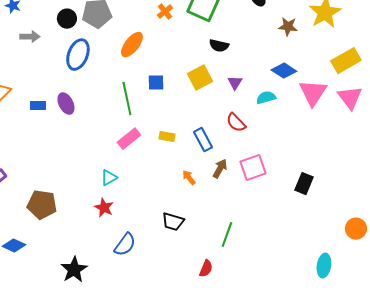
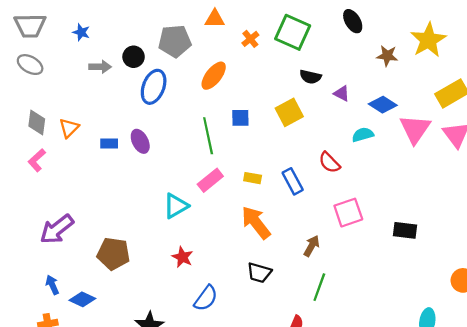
black circle: (67, 19) -> (134, 57), moved
purple triangle: (235, 83) -> (342, 93), moved, turned -35
brown arrow: (220, 169) -> (312, 246), moved
cyan triangle: (109, 178) -> (176, 206), moved, size x1.4
orange arrow: (189, 178) -> (256, 223), moved, size x2.0
black rectangle: (304, 184) -> (405, 230), turned 75

